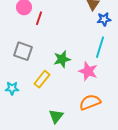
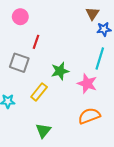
red line: (39, 18) -> (36, 42), moved
green triangle: (56, 116) -> (43, 131), moved

